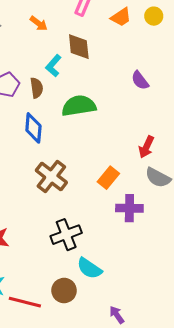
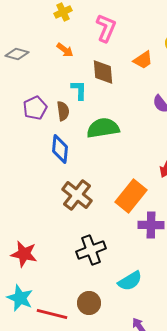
orange trapezoid: (121, 17) -> (143, 60), moved
cyan L-shape: (53, 66) -> (79, 90), turned 140
orange rectangle: (108, 178) -> (131, 196), size x1.5
cyan semicircle: (89, 268) -> (130, 281), moved, turned -65

